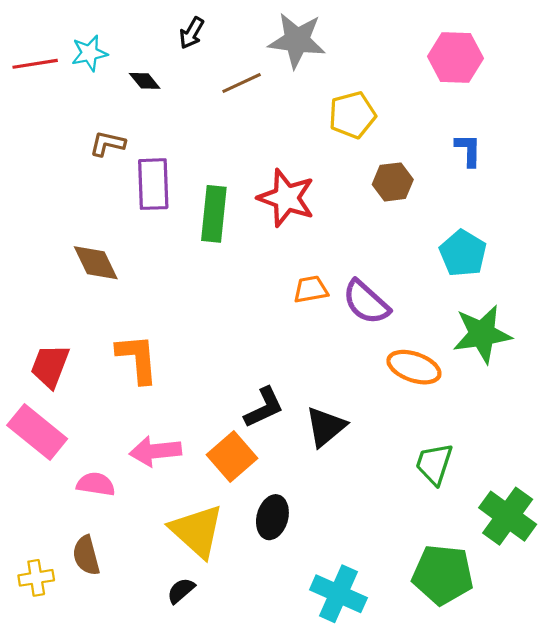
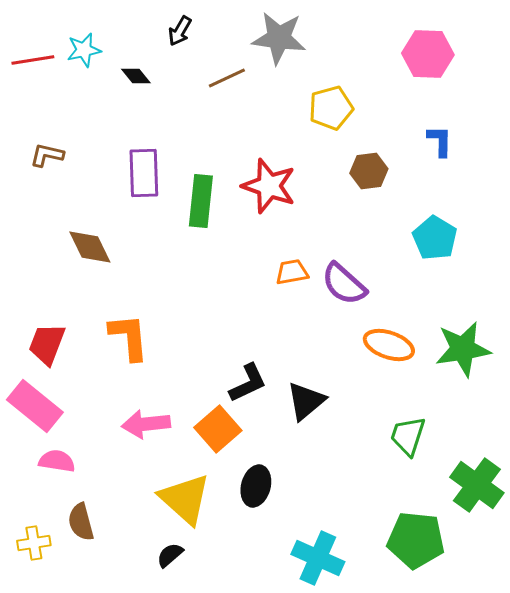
brown L-shape: (107, 144) -> (47, 155), moved
green star: (482, 334) -> (463, 349), moved
pink semicircle: (96, 484) -> (57, 461), moved

